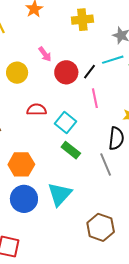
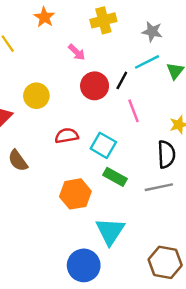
pink arrow: (45, 54) -> (77, 52), moved
orange hexagon: (21, 164) -> (75, 194), moved
gray line: (106, 165) -> (159, 187), turned -70
blue circle: (24, 199) -> (84, 265), moved

